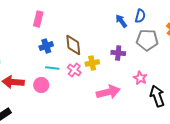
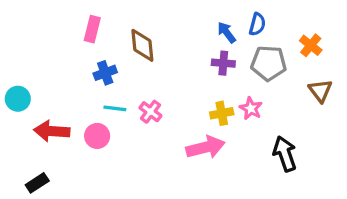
brown diamond: (73, 45) -> (142, 45), moved
purple cross: (118, 53) -> (223, 63), moved
yellow cross: (92, 63) -> (222, 113), moved
pink star: (140, 78) -> (251, 108), moved

